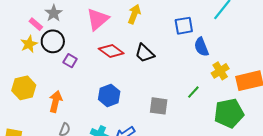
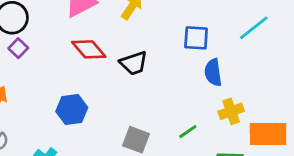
black trapezoid: (145, 53) -> (134, 63), turned -75
purple square: (70, 61) -> (18, 48), moved

